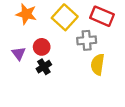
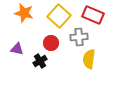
red circle: (42, 47) -> (51, 43), moved
purple triangle: (19, 54) -> (17, 49), turned -40

